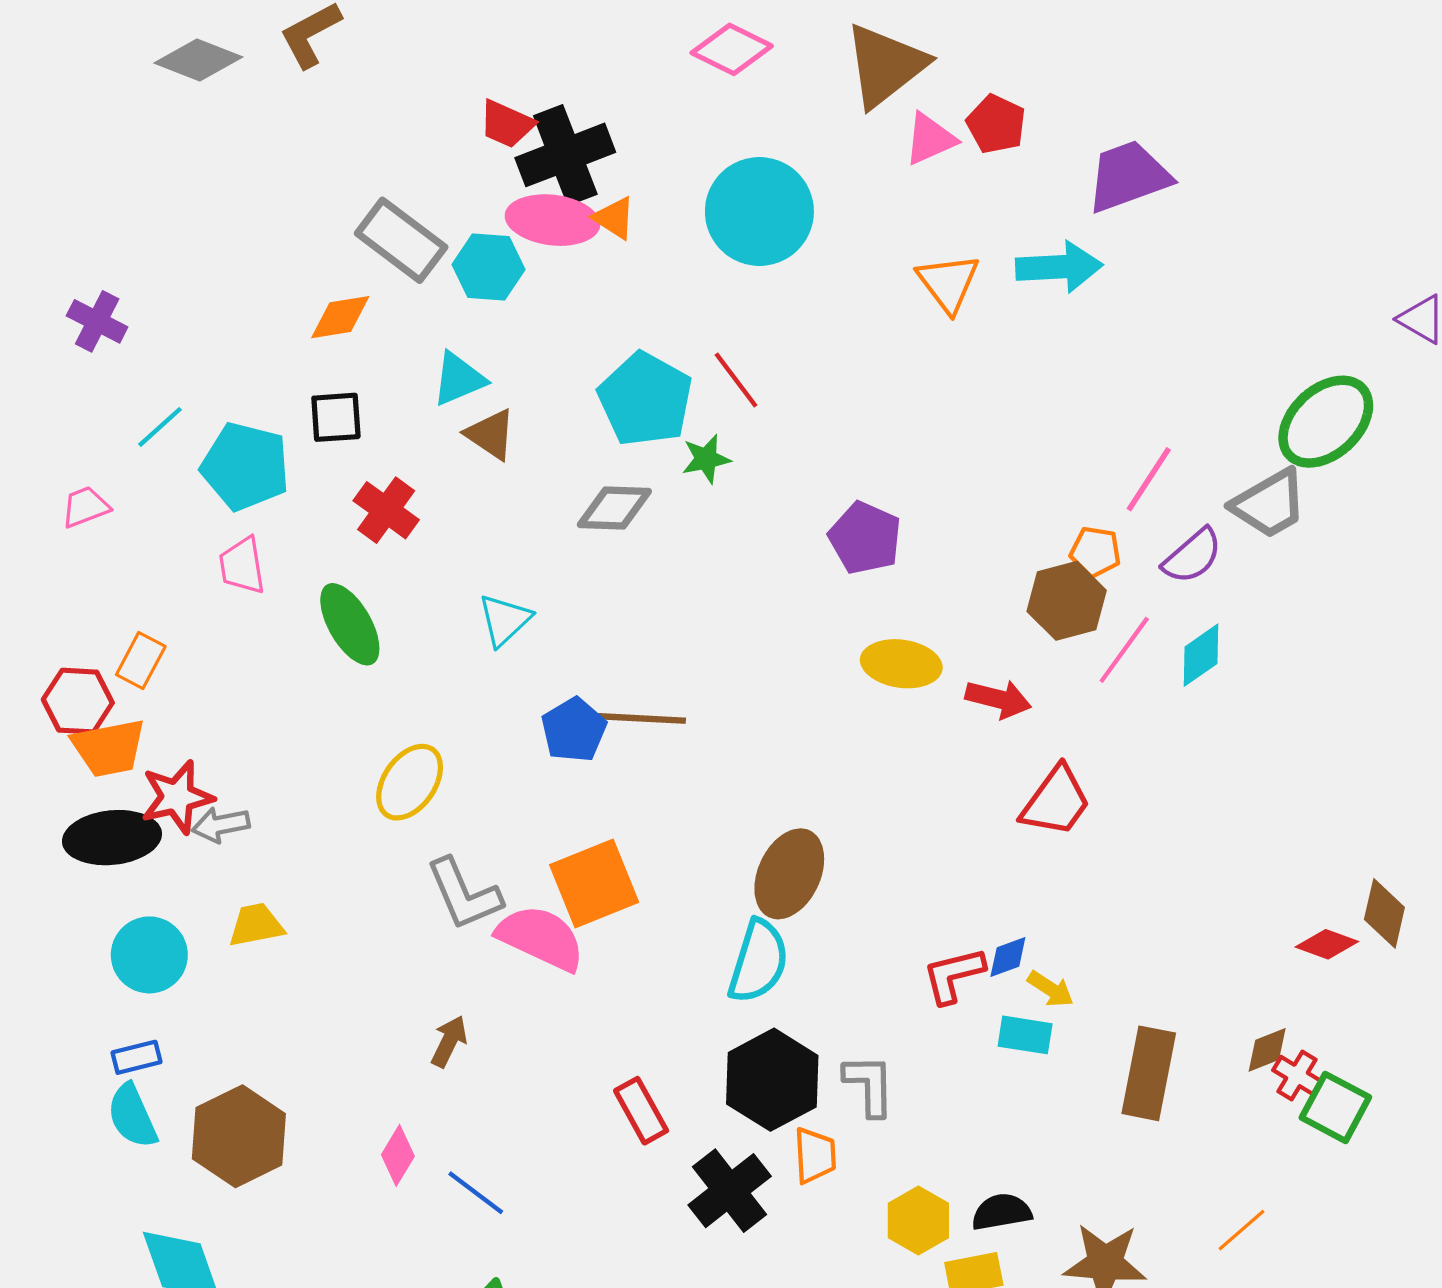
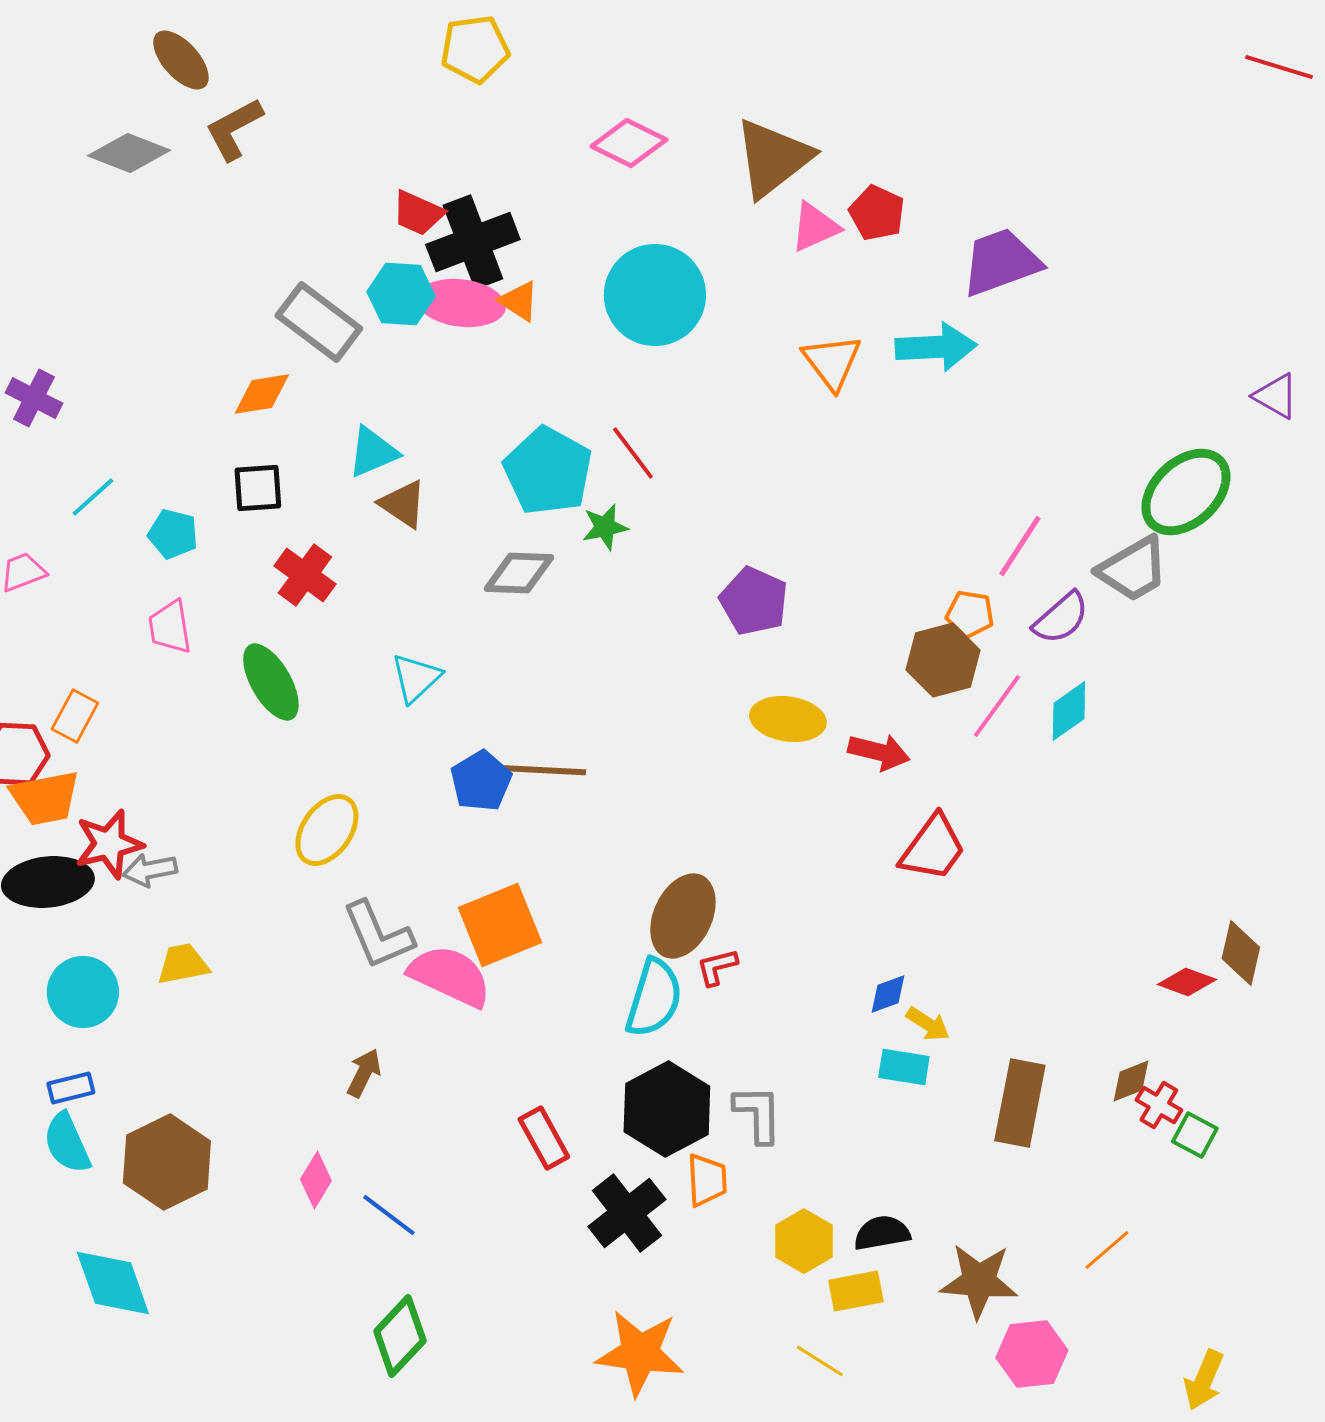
cyan hexagon: (489, 267) -> (401, 294), moved
cyan pentagon: (245, 466) -> (173, 534), size x0.6
red L-shape: (954, 975) -> (717, 967), moved, size x0.7
green square: (1335, 1107) -> (1195, 1135), size x0.7

